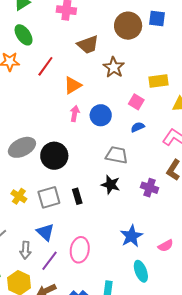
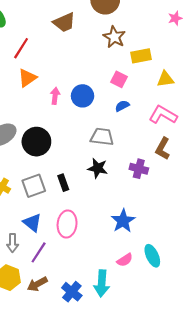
brown star: (114, 67) -> (114, 37), moved
orange triangle: (73, 85) -> (27, 78), moved
pink semicircle: (166, 246) -> (125, 260), moved
pink ellipse: (80, 250) -> (67, 224), moved
cyan ellipse: (141, 271) -> (152, 256), moved

